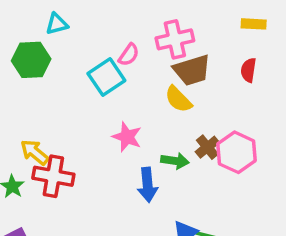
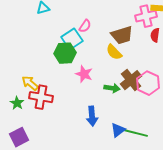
pink cross: (175, 39) -> (146, 16), moved
green hexagon: (31, 60) -> (65, 53), moved
brown cross: (207, 147) -> (131, 80), size x1.5
blue arrow: (148, 185) -> (92, 116), moved

